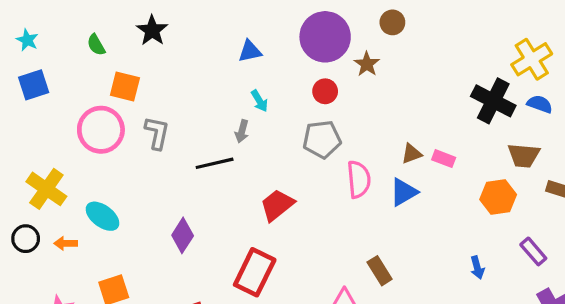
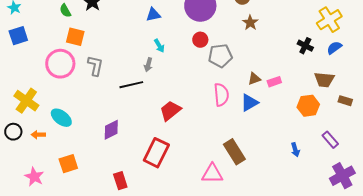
green semicircle: (96, 45) -> (65, 11), moved
brown star: (367, 64) -> (250, 23), moved
black cross: (493, 101) -> (305, 46), size x0.6
blue semicircle: (540, 104) -> (334, 48), turned -56
gray pentagon: (322, 139) -> (220, 56), moved
pink rectangle: (444, 159) -> (274, 82), turned -40
purple diamond: (183, 235) -> (111, 130), turned 30
brown rectangle: (380, 271) -> (234, 152), size x1.4

